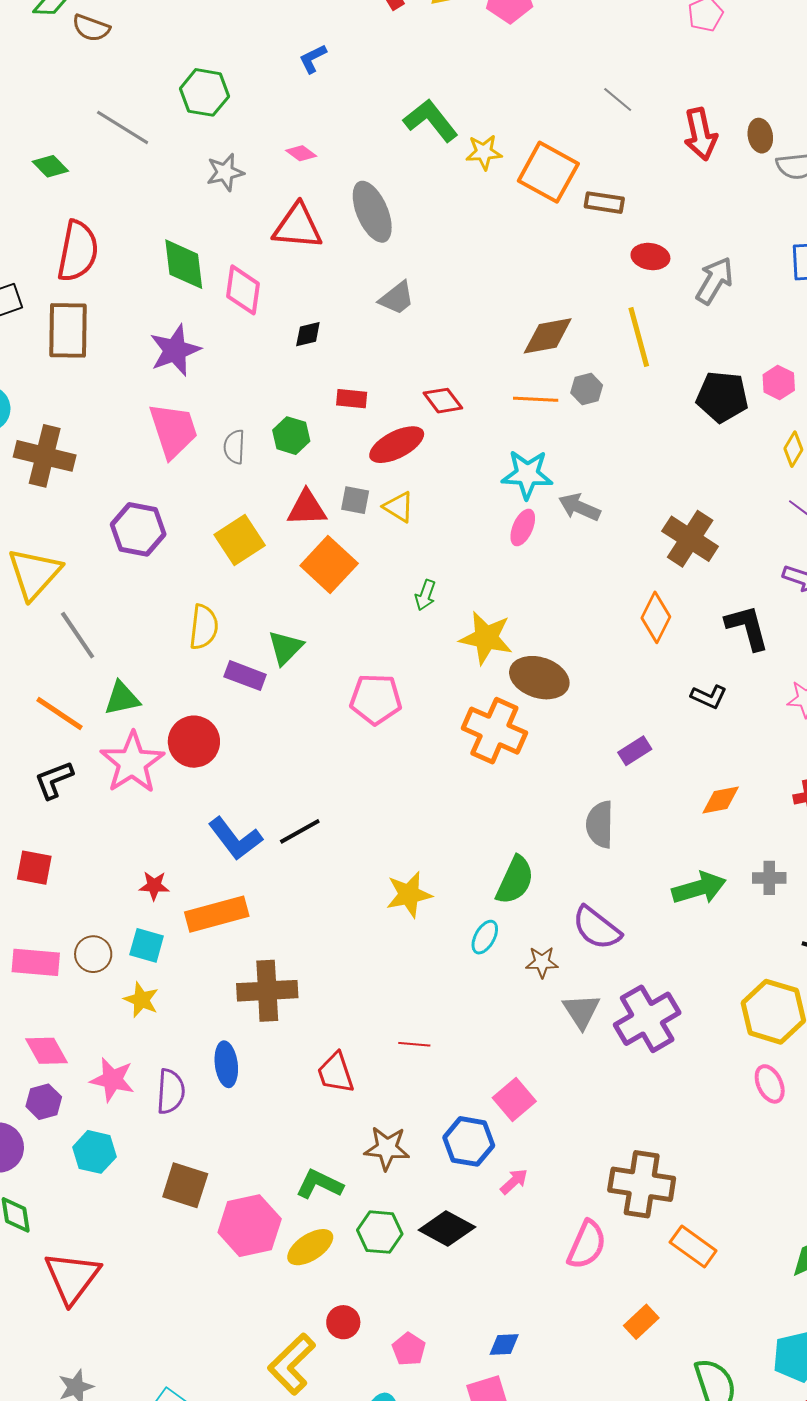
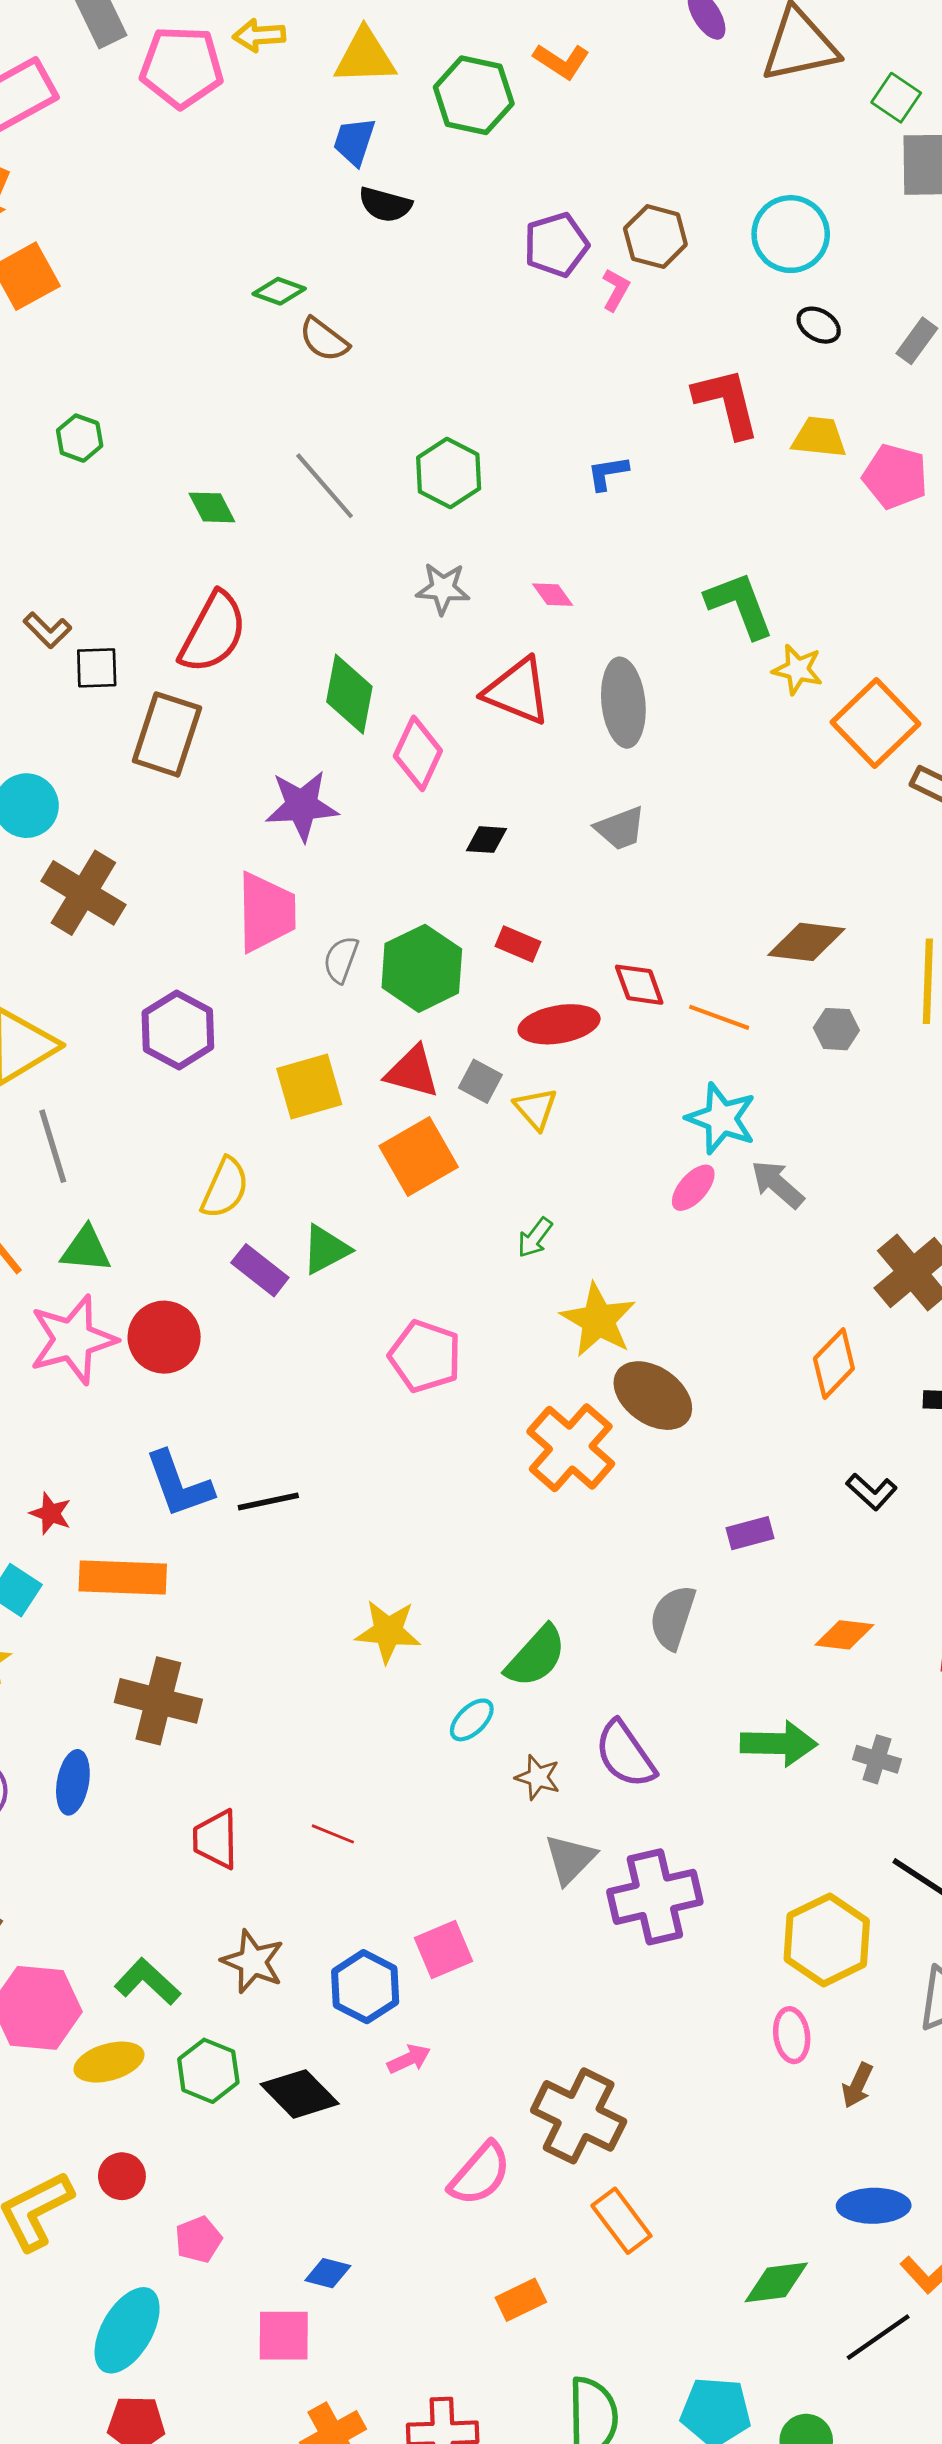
orange line: (536, 399) -> (719, 1017), moved
green hexagon: (291, 436) -> (422, 968), size x1.6

